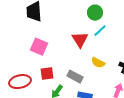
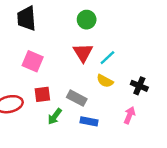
green circle: (95, 13) -> (87, 20), moved
cyan line: (100, 31) -> (107, 58), moved

